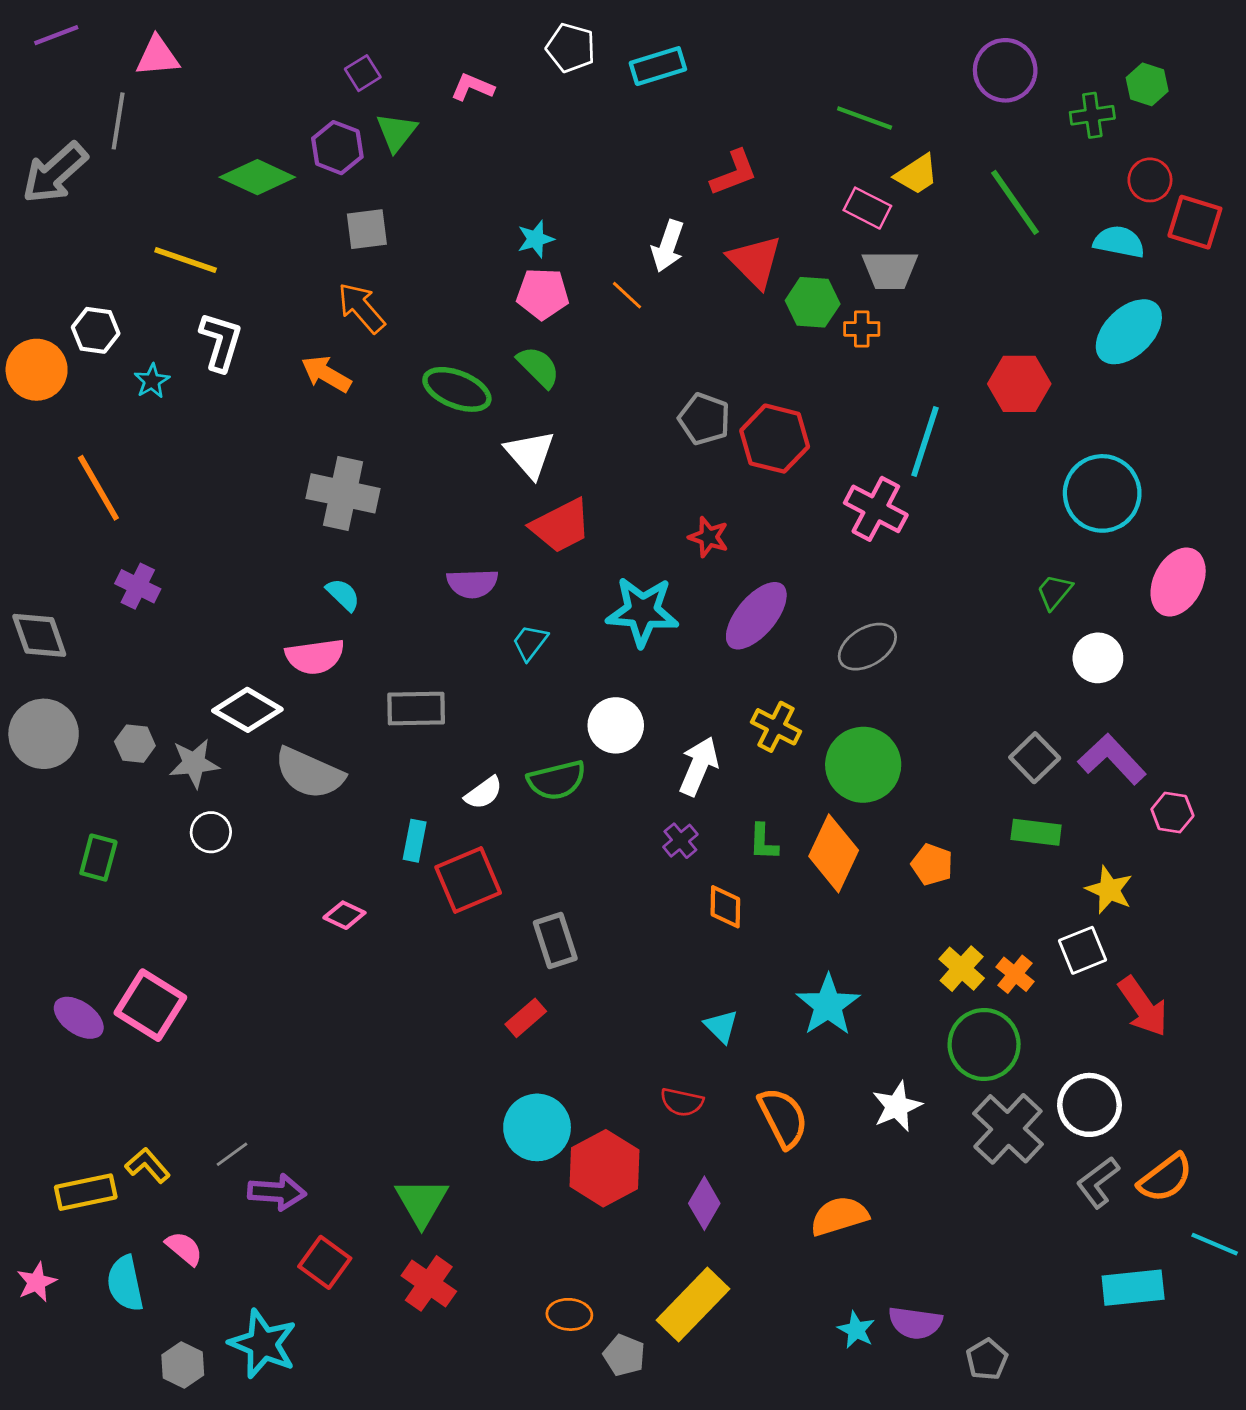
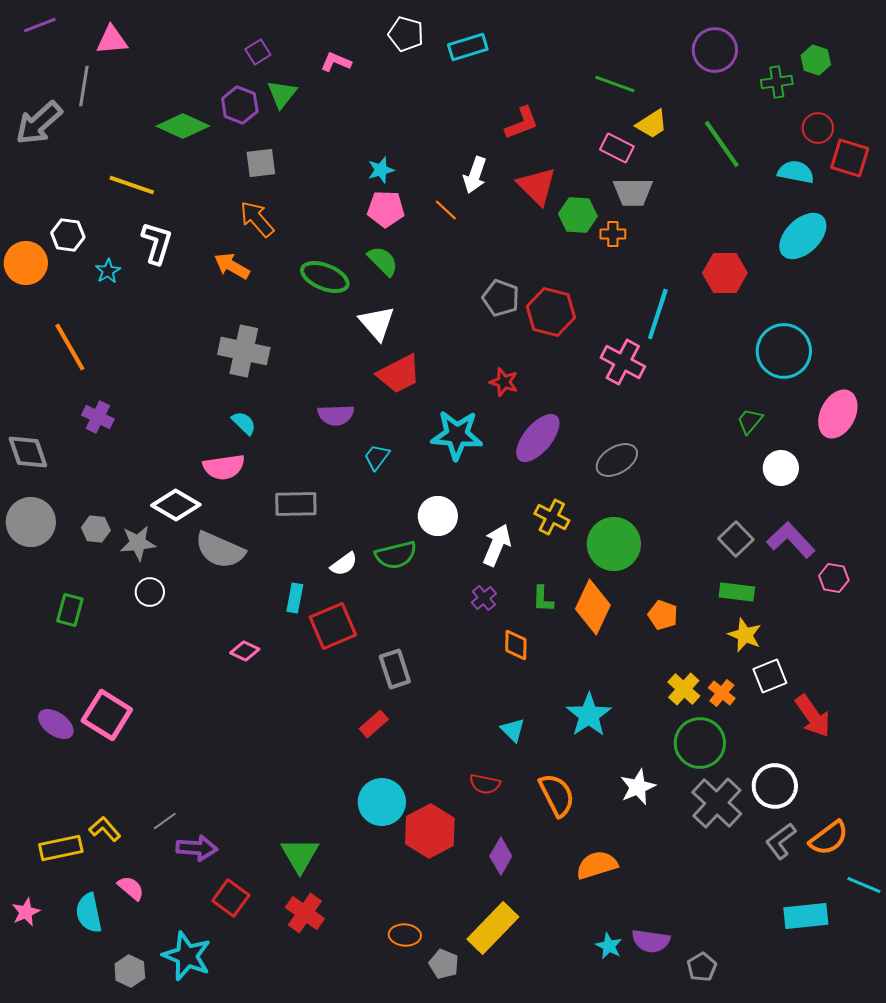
yellow star: (1109, 890) -> (745, 635), moved

